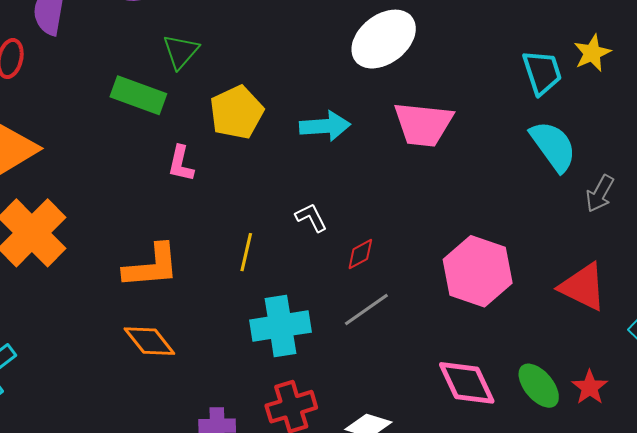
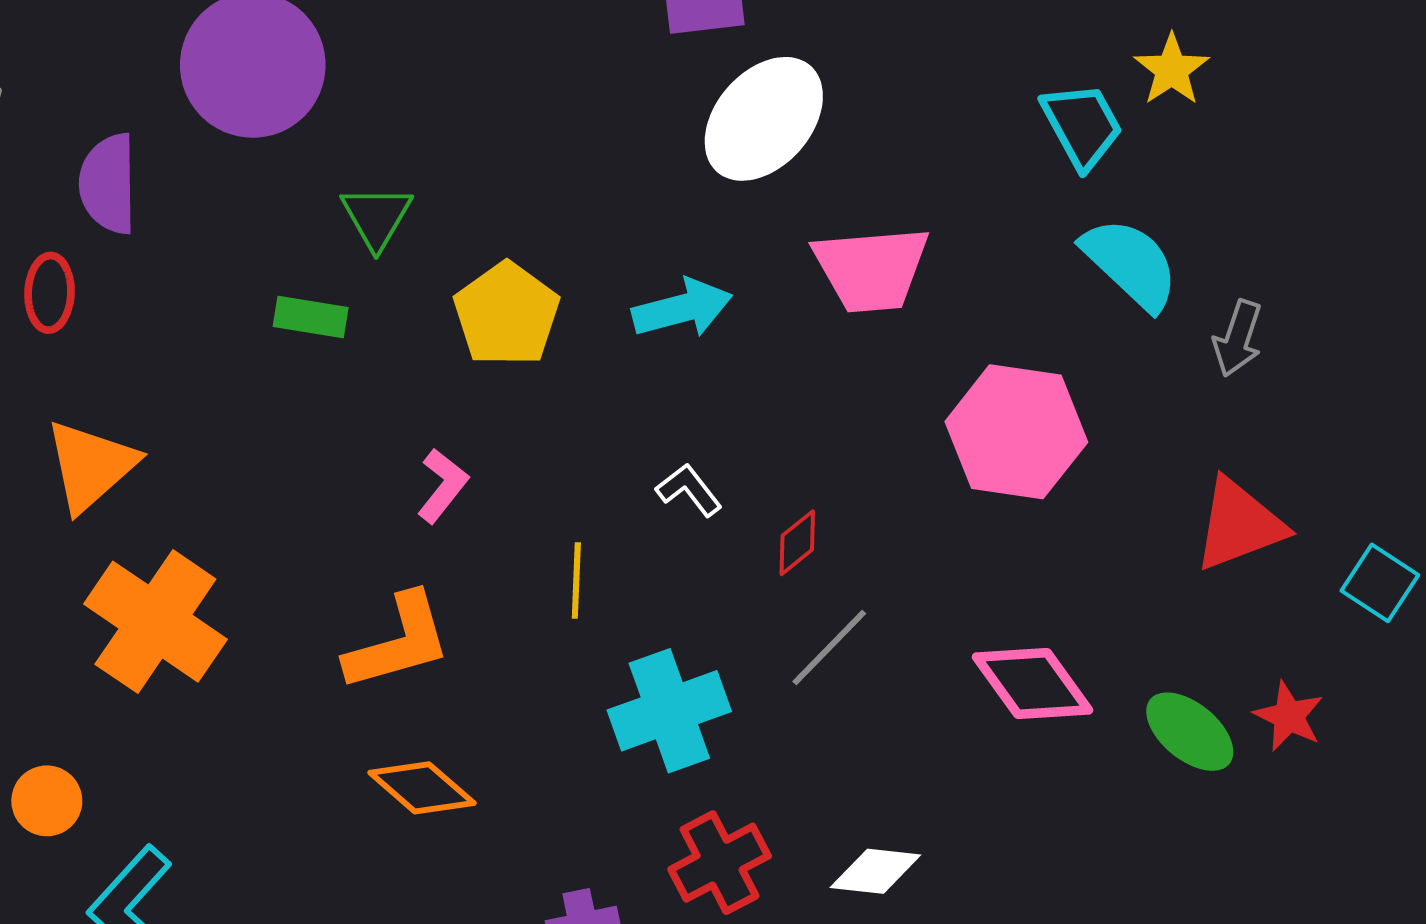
green rectangle: (138, 95) -> (311, 317), size x0.7
pink L-shape: (181, 164) -> (442, 486), moved, turned -144
pink hexagon: (478, 271) -> (1016, 432), moved
red triangle: (583, 287) -> (1239, 525), turned -36
pink diamond: (467, 383) -> (1033, 683), moved

